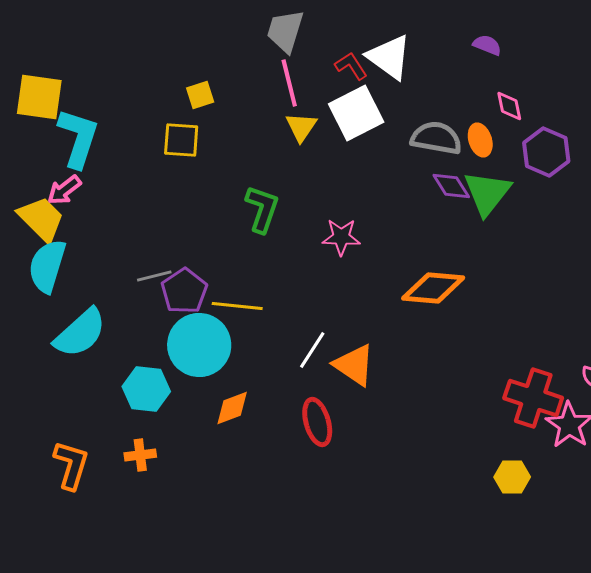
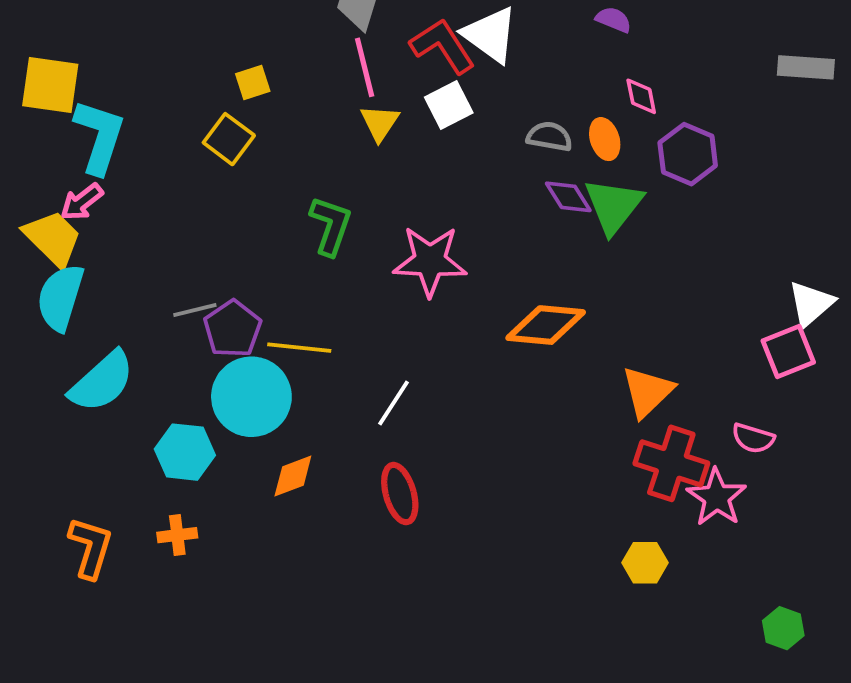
red L-shape: (351, 66) -> (443, 46), size x1.6
white square: (356, 113) -> (449, 105), size x0.7
gray semicircle: (436, 138) -> (549, 137), size x0.7
yellow square: (181, 140) -> (229, 139), turned 33
pink star: (341, 237) -> (430, 261), size x1.5
orange triangle: (354, 365) -> (647, 392), moved, turned 42

